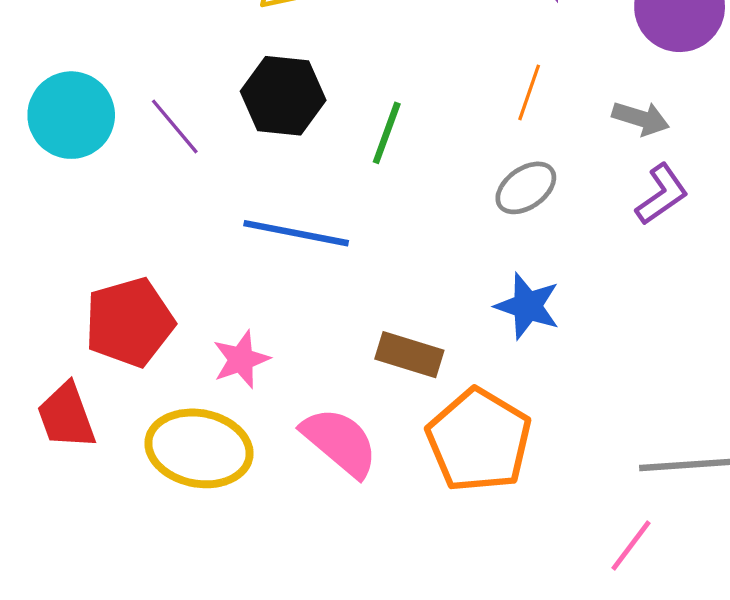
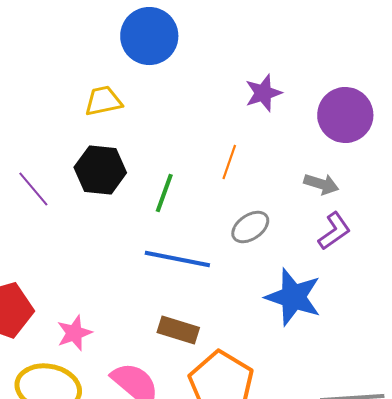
orange line: (529, 92) -> (229, 162), moved
blue line: (296, 233) -> (177, 259), moved
blue star: (527, 306) -> (293, 297), moved, size x1.4

